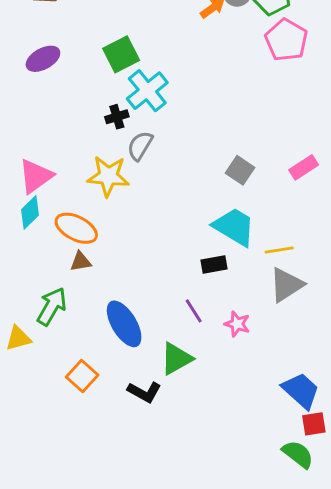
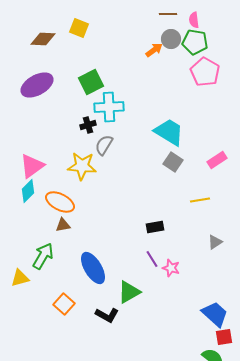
purple ellipse: (43, 59) -> (37, 85), size x1.4
cyan cross: (147, 91) -> (109, 107), turned 36
cyan trapezoid: (234, 227) -> (169, 132), moved
yellow line: (279, 250) -> (200, 200), moved
gray triangle: (286, 285) -> (215, 242), moved, size x0.6
purple line: (194, 311) -> (152, 259), moved

